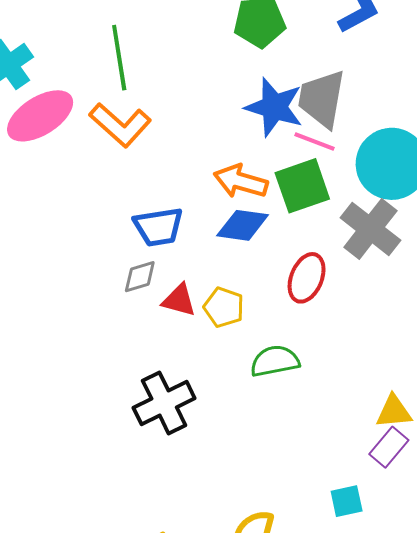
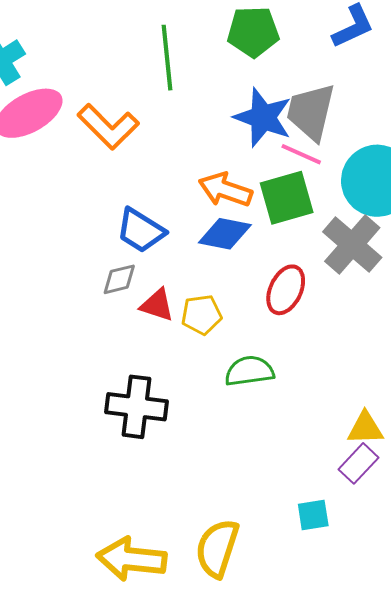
green line: (119, 58) -> (167, 58), moved
blue trapezoid: (158, 227) -> (141, 231), turned 38
yellow pentagon: (224, 307) -> (201, 315), turned -30
black cross: (164, 403) -> (137, 407), turned 30

